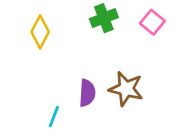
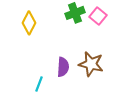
pink square: (152, 22) -> (98, 16), moved

